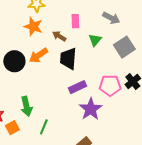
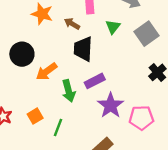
orange arrow: (38, 55) -> (47, 71), moved
pink pentagon: (110, 85) -> (141, 118), moved
green arrow: (26, 106) -> (69, 91), moved
orange square: (12, 128) -> (35, 116), moved

